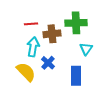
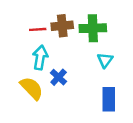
brown cross: (52, 34) -> (62, 26), moved
blue rectangle: (76, 76) -> (109, 99), moved

